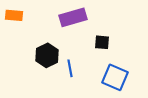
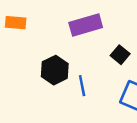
black square: (102, 42) -> (120, 55), turned 35

